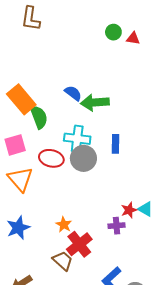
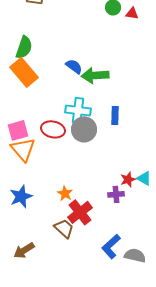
green semicircle: (39, 117) -> (24, 47), moved, turned 40
pink square: (15, 145) -> (18, 130), moved

